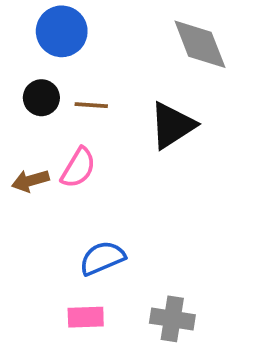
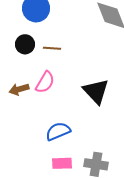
black triangle: (172, 125) -> (96, 91), moved, turned -40
pink rectangle: (86, 317) -> (62, 163), moved

